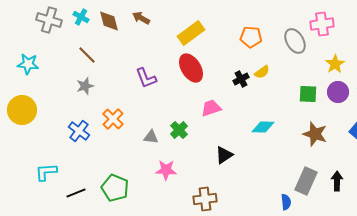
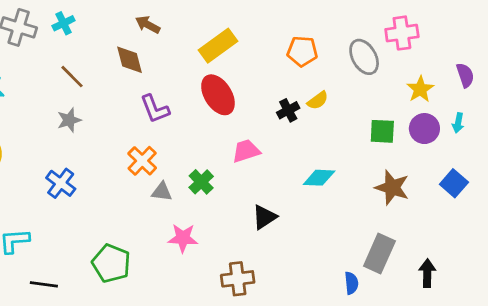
cyan cross: (81, 17) -> (64, 23), turned 35
brown diamond: (109, 21) -> (130, 60), moved
orange cross: (113, 119) -> (142, 161), moved
black arrow: (337, 181) -> (427, 273), moved
black line: (76, 193) -> (44, 284), moved, turned 30

